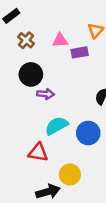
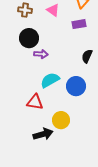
brown cross: (26, 40) -> (25, 10), turned -32
pink triangle: (60, 40) -> (53, 10), turned 40
purple rectangle: (80, 52) -> (79, 24), moved

